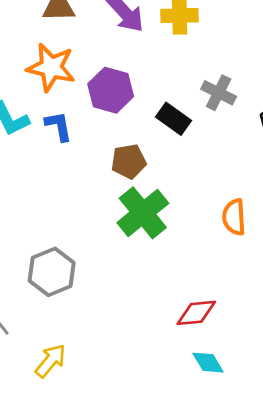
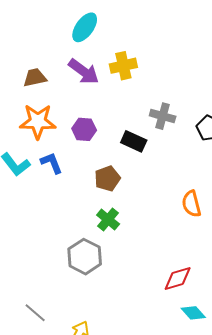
purple hexagon: (111, 90) -> (84, 129), size x0.7
green cross: (143, 213) -> (108, 219), moved, size x0.6
gray hexagon: (52, 272) -> (85, 257), moved

